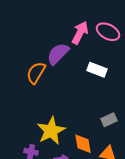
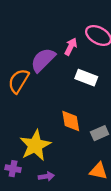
pink arrow: (80, 33) -> (71, 47), moved, size x0.7
orange diamond: (83, 144) -> (71, 121), moved

